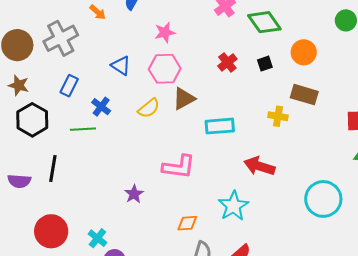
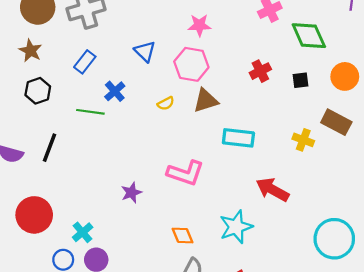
yellow semicircle: (149, 108) -> (166, 103), size x0.7
black hexagon: (32, 120) -> (38, 91), size x0.7
orange diamond: (187, 223) -> (183, 236), turned 60

